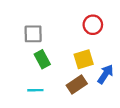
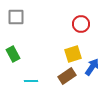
gray square: (33, 34) -> (16, 17), moved
green rectangle: (42, 59) -> (13, 54), moved

